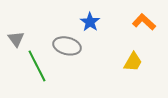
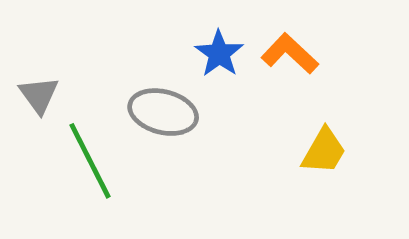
orange L-shape: (144, 22) -> (290, 54), moved

